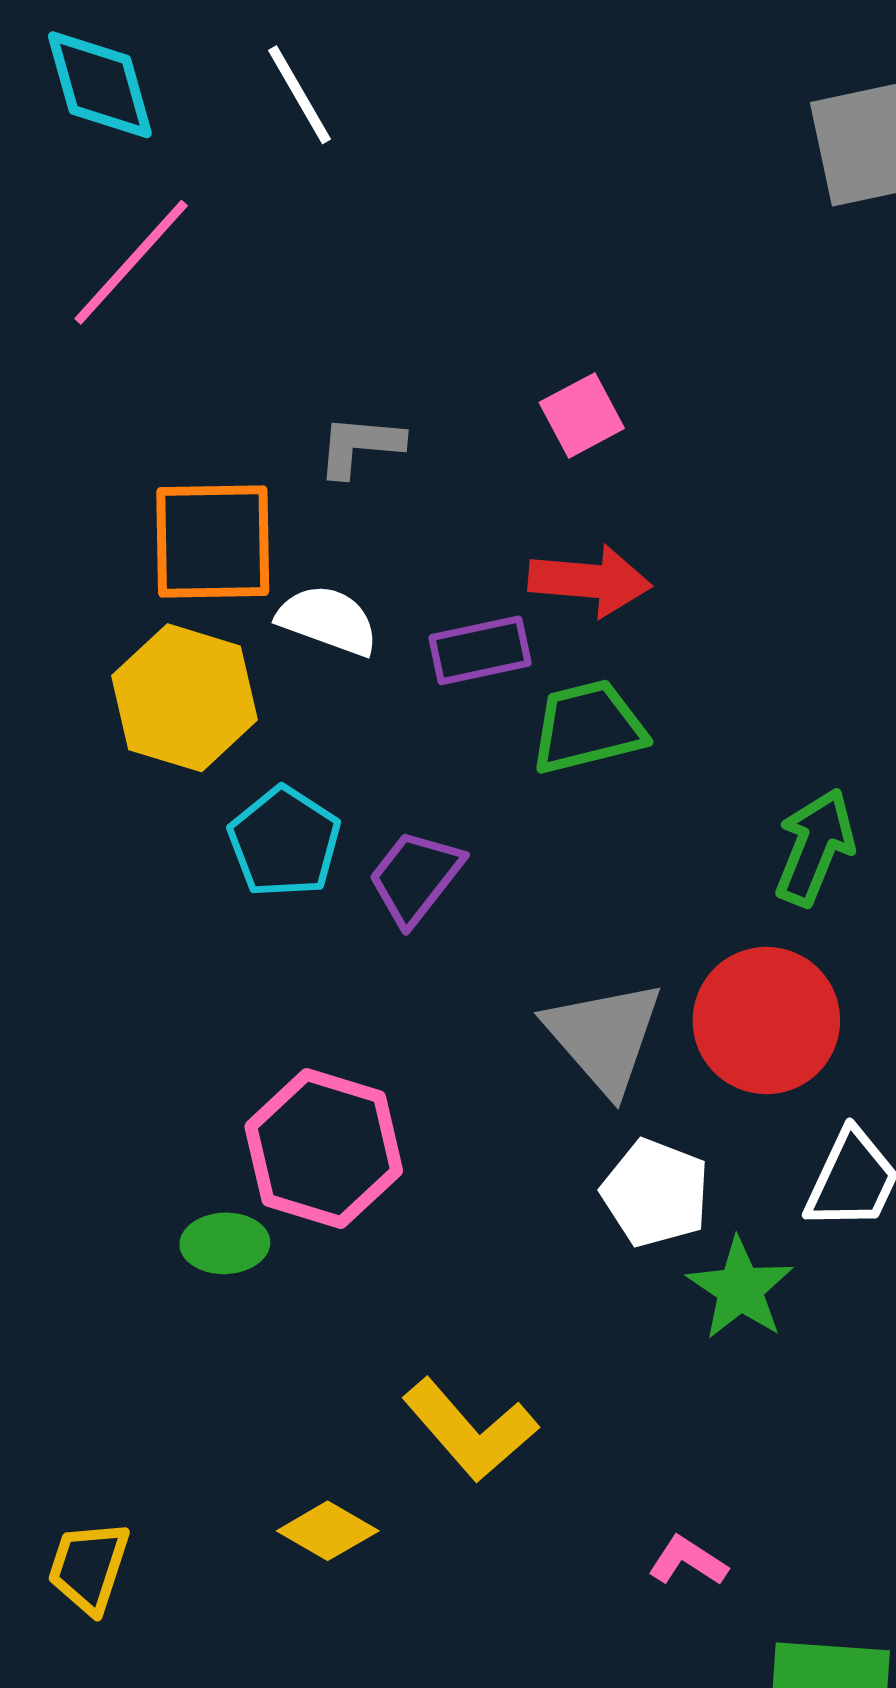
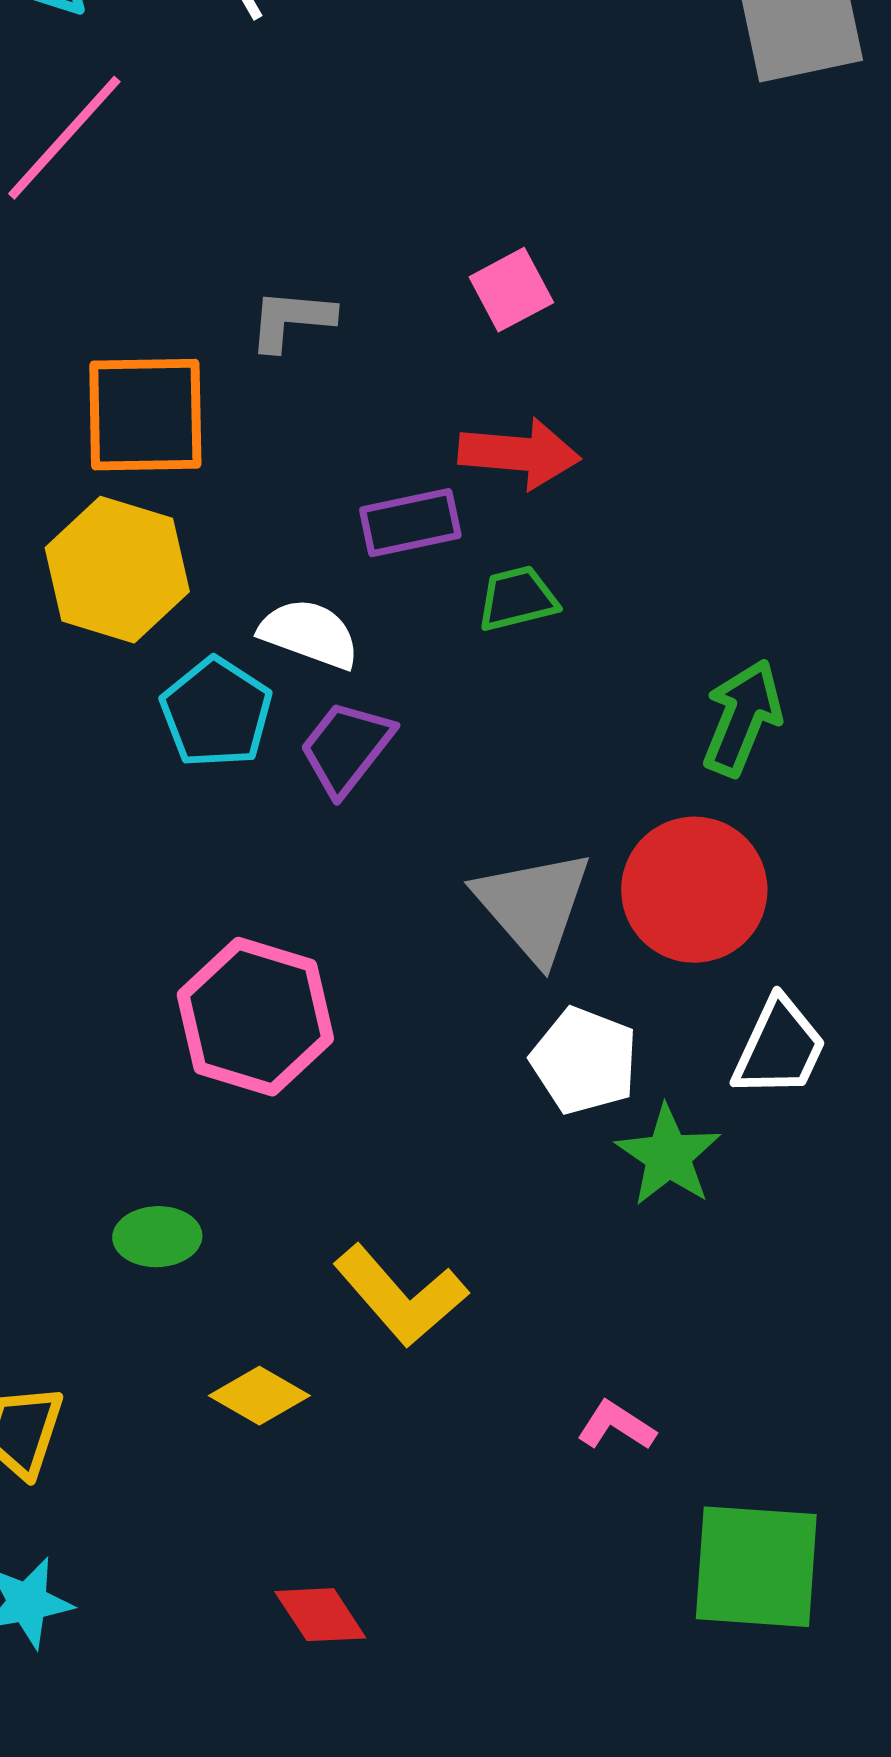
white semicircle: (328, 620) -> (309, 634), moved
green trapezoid: (588, 727) -> (517, 599), size x0.7
green ellipse: (225, 1243) -> (157, 1237), moved

